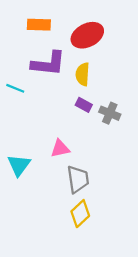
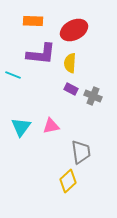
cyan triangle: (19, 165) -> (21, 127), moved
gray trapezoid: (78, 179) -> (81, 152), moved

